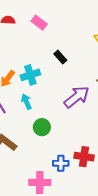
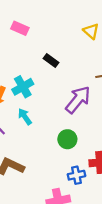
green circle: (42, 127) -> (67, 139), moved

